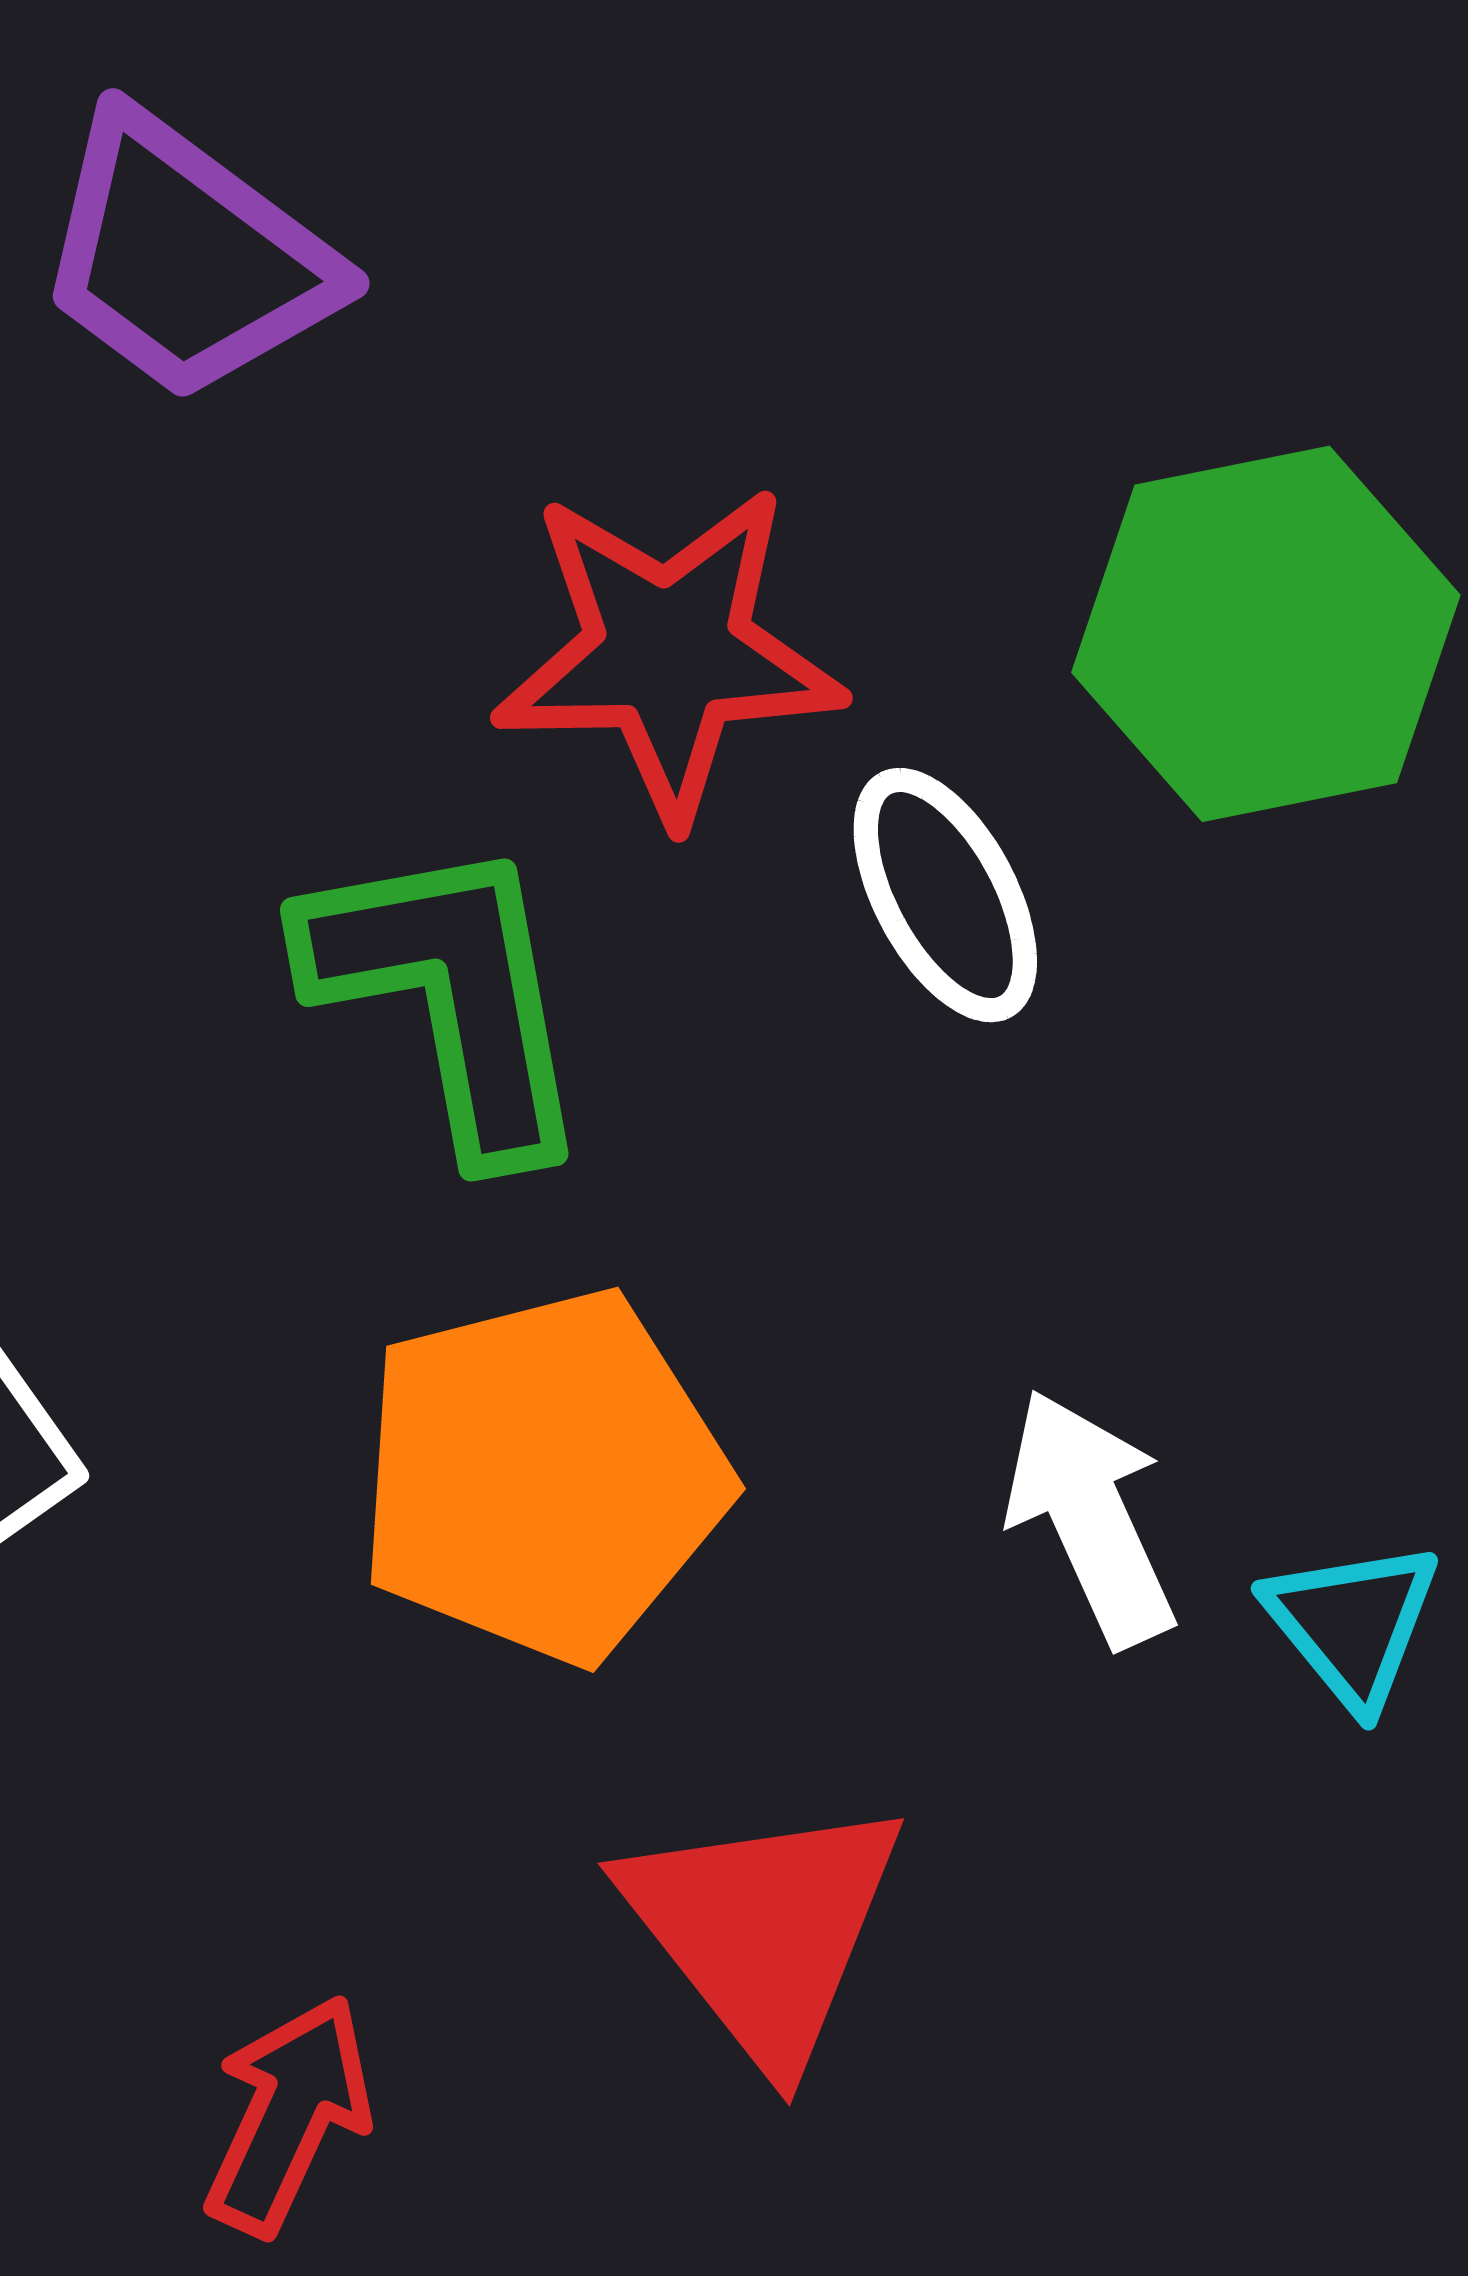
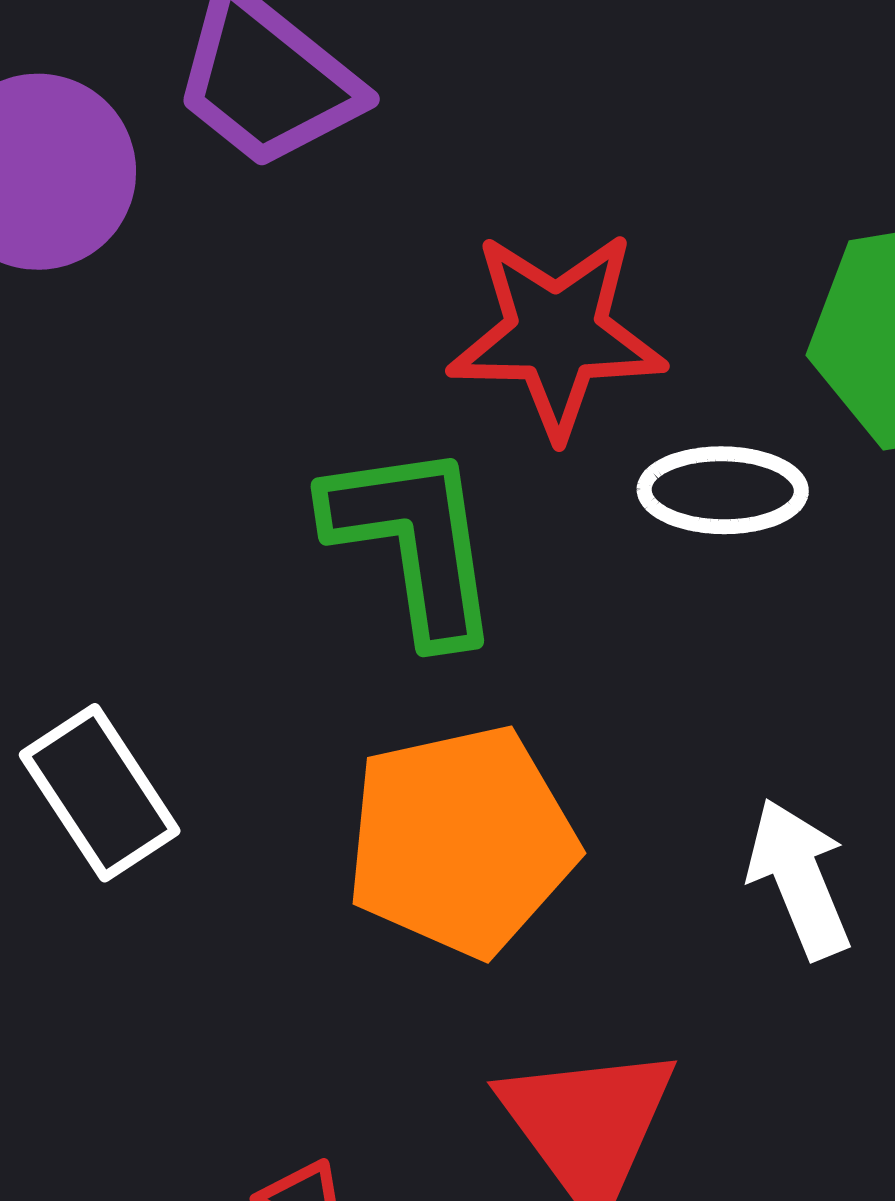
white ellipse: (945, 895) -> (723, 490), turned -63

